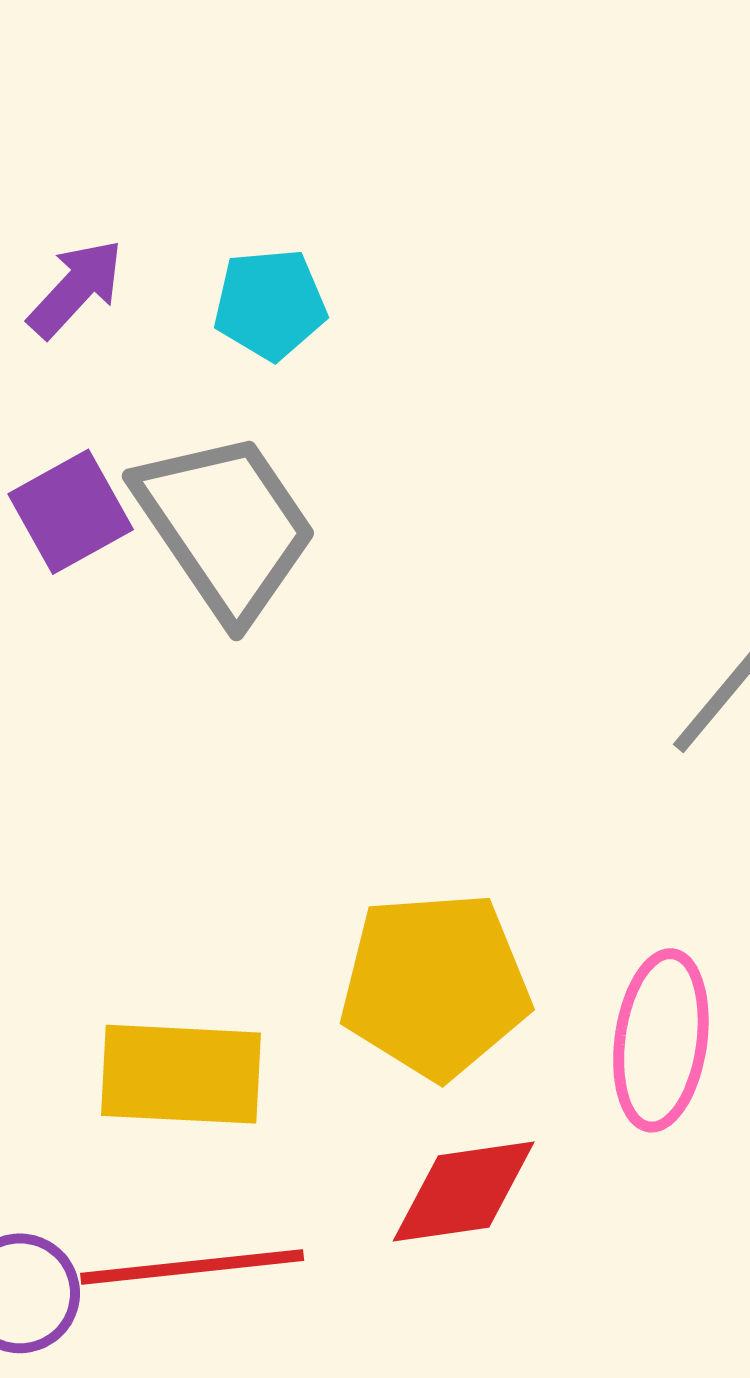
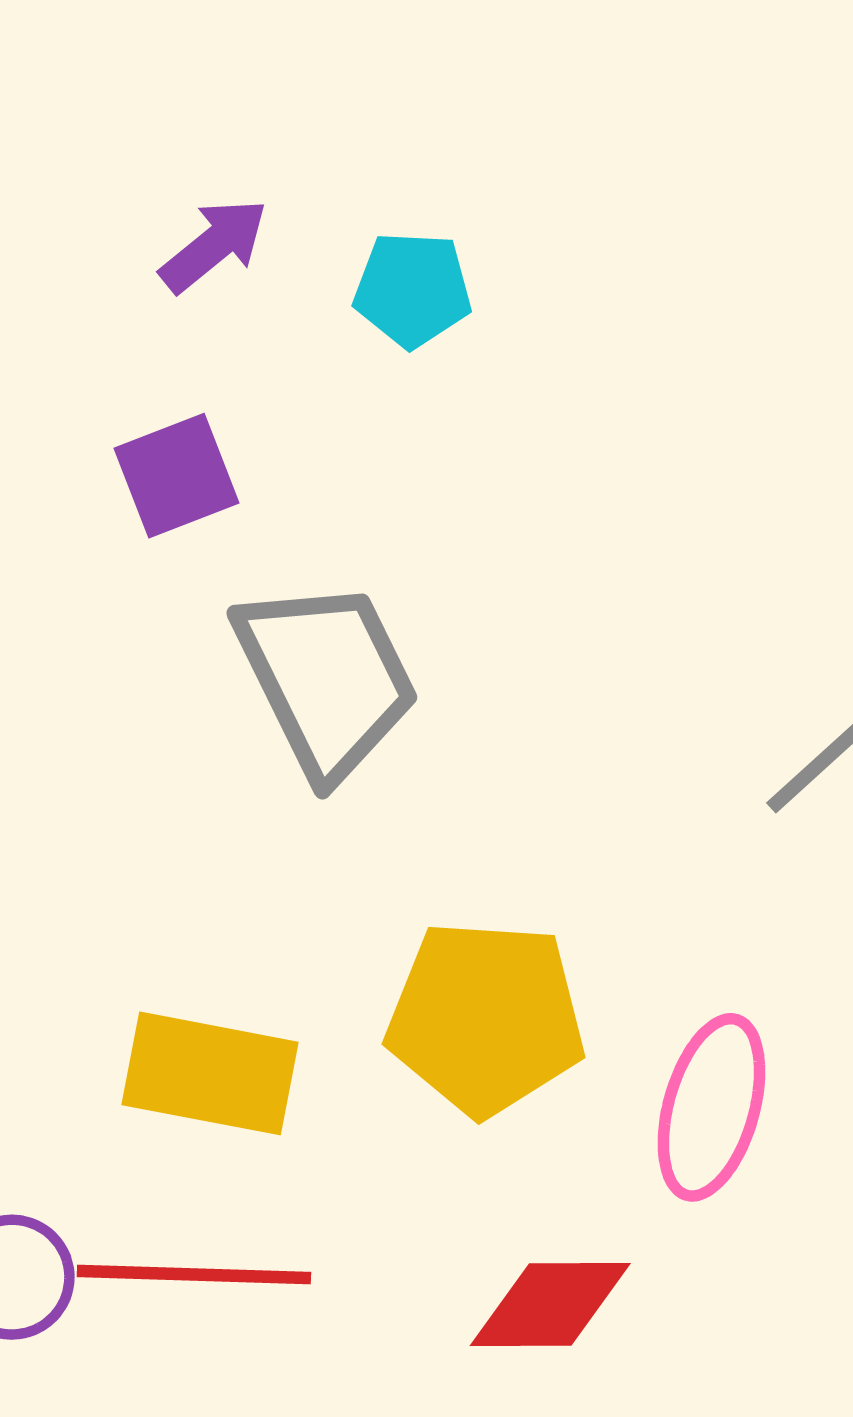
gray trapezoid: (225, 526) -> (327, 679), moved
red diamond: (464, 1192) -> (550, 1304), moved

